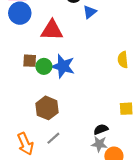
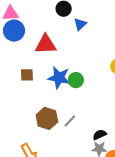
green circle: (44, 66) -> (76, 80), moved
gray line: (53, 138) -> (70, 121), moved

